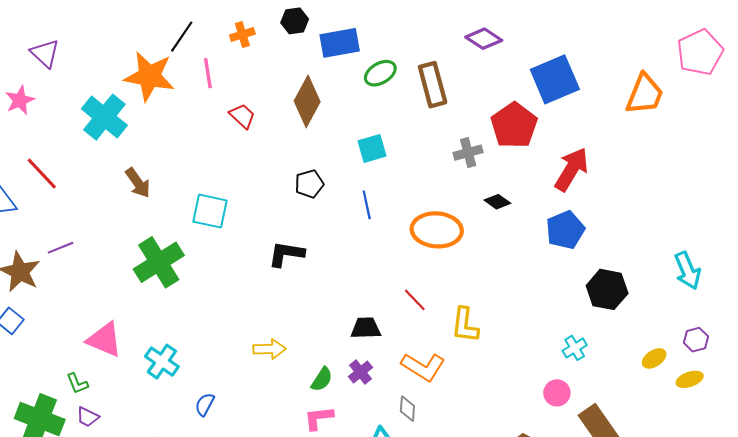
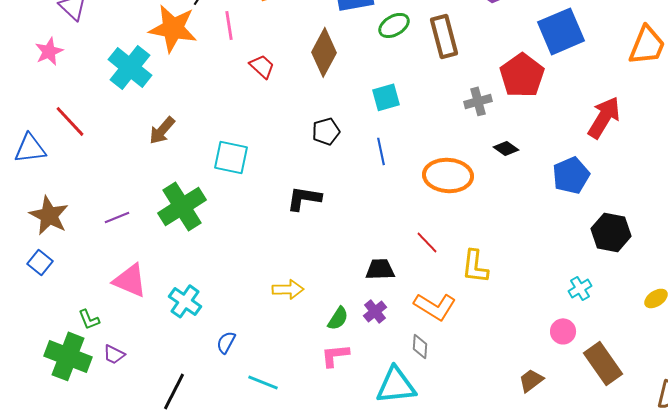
red arrow: (572, 169) -> (604, 117), moved
brown arrow: (138, 183) -> (162, 130), turned 76
purple line: (61, 248) -> (117, 217), moved
green L-shape: (77, 384) -> (89, 319), moved

